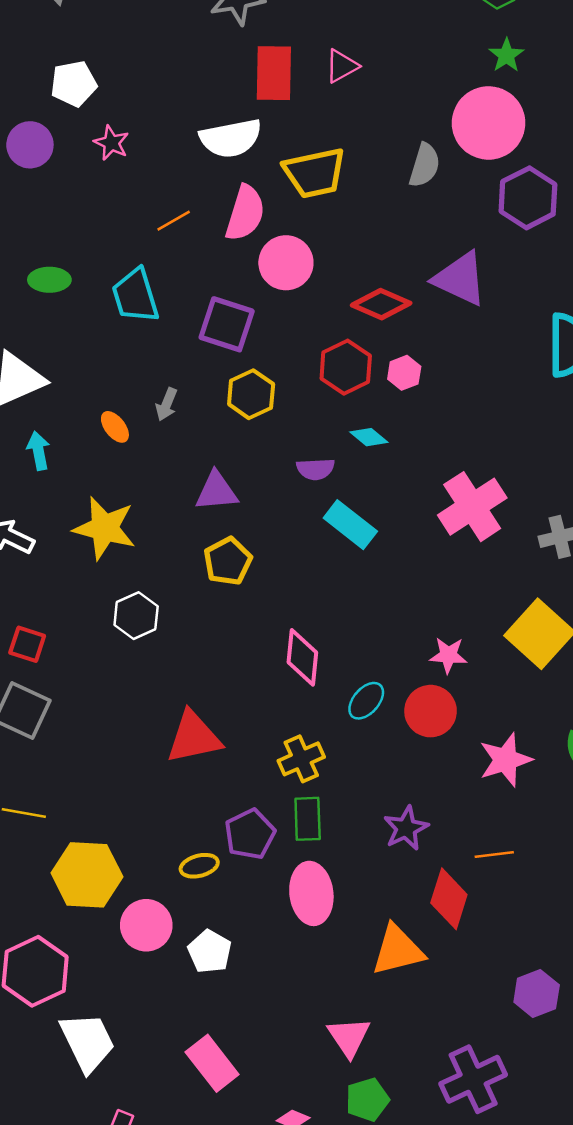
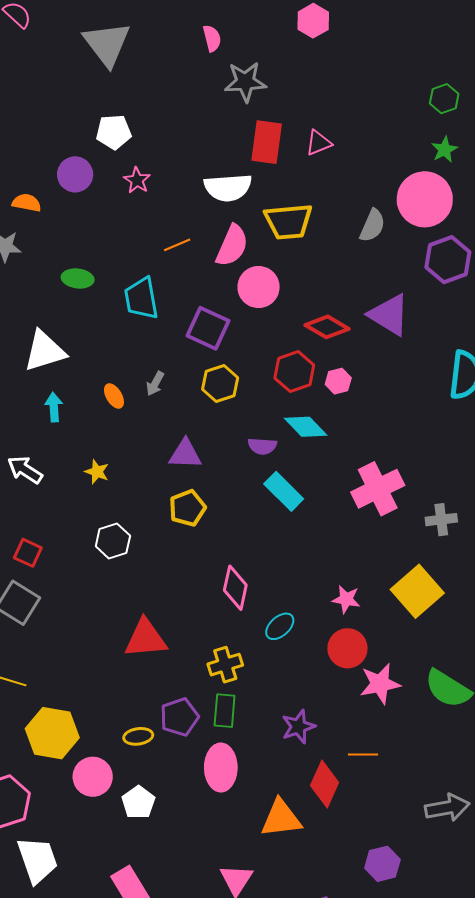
cyan diamond: (369, 437) -> (306, 427), size x1.5
yellow star: (104, 528) -> (97, 472), size x0.5
red circle: (431, 711) -> (347, 648), moved

